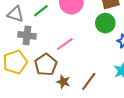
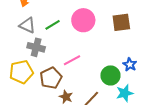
green circle: (105, 23) -> (110, 75), moved

